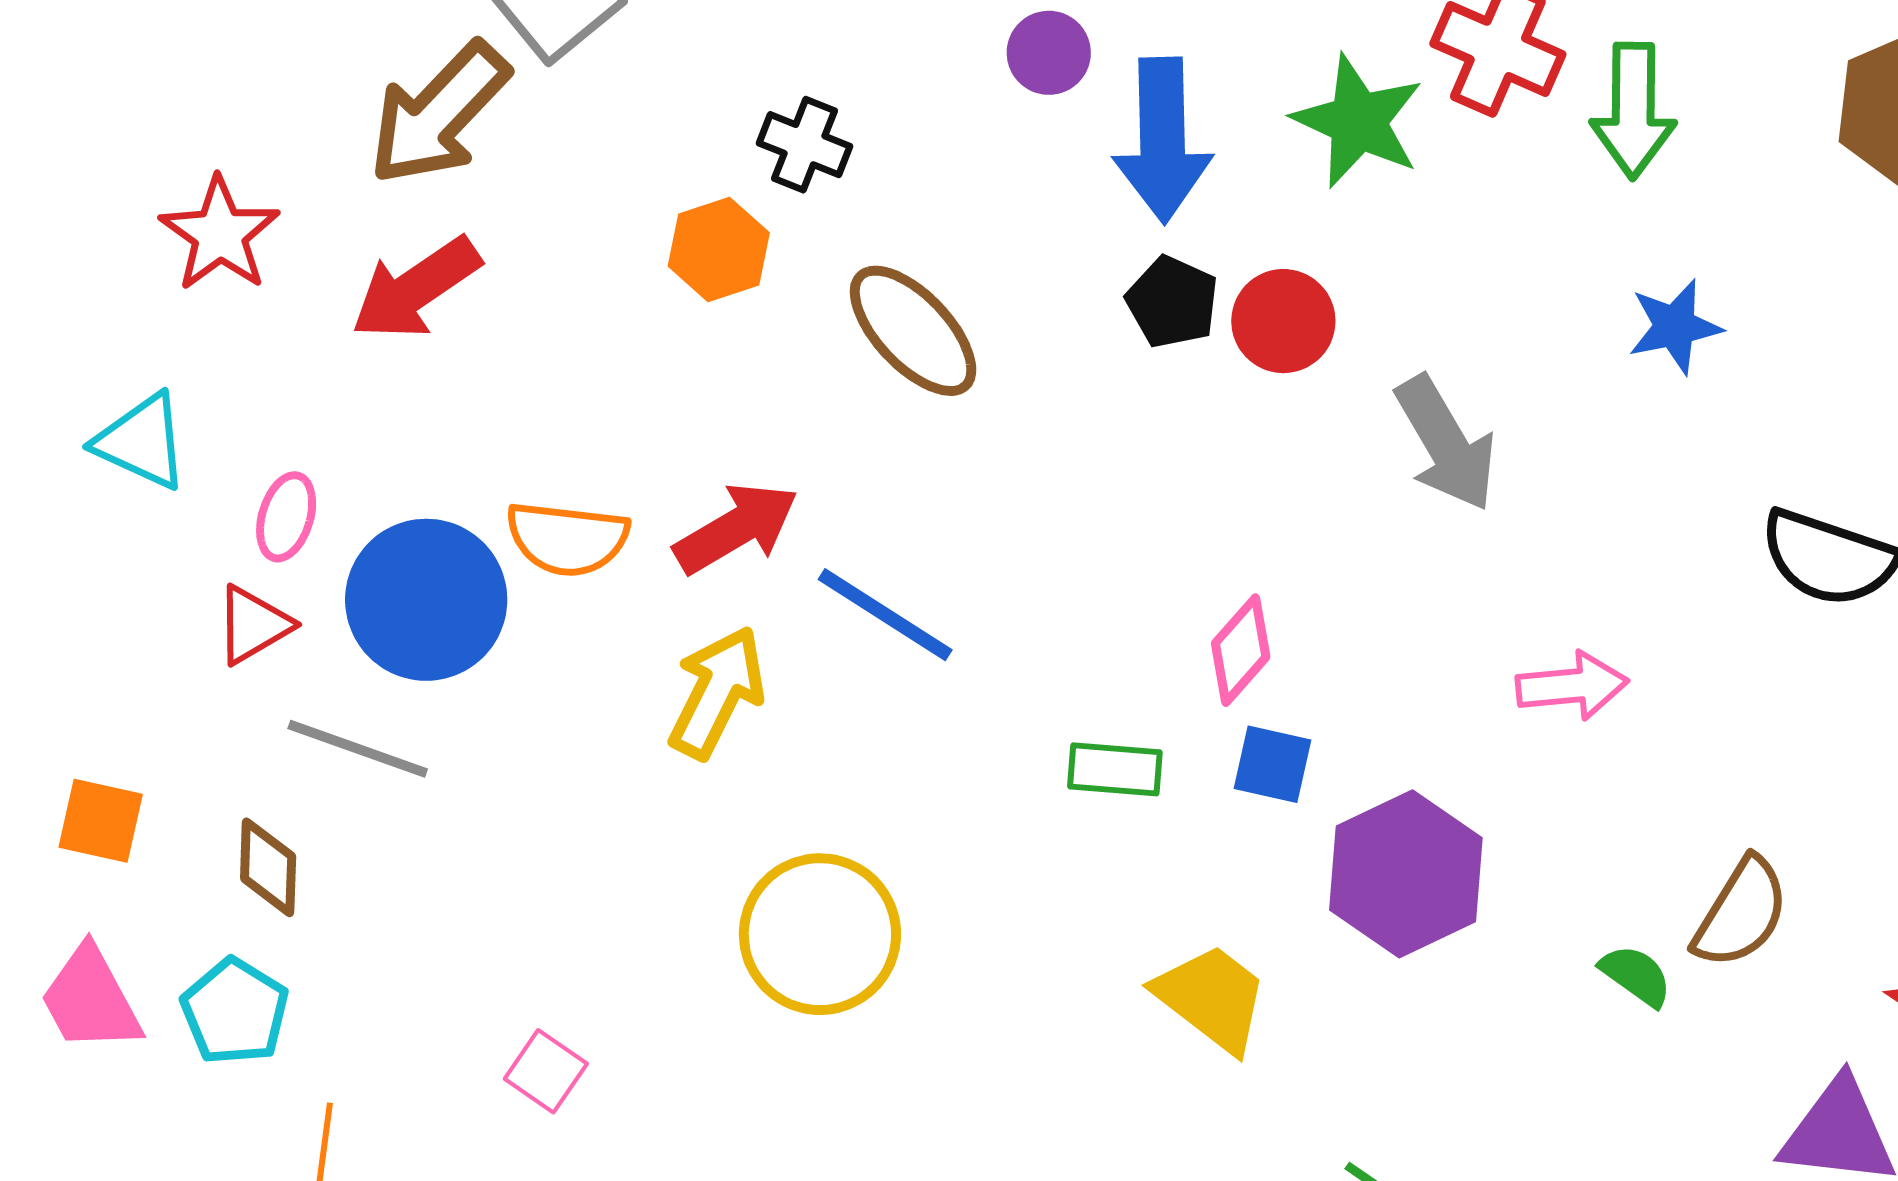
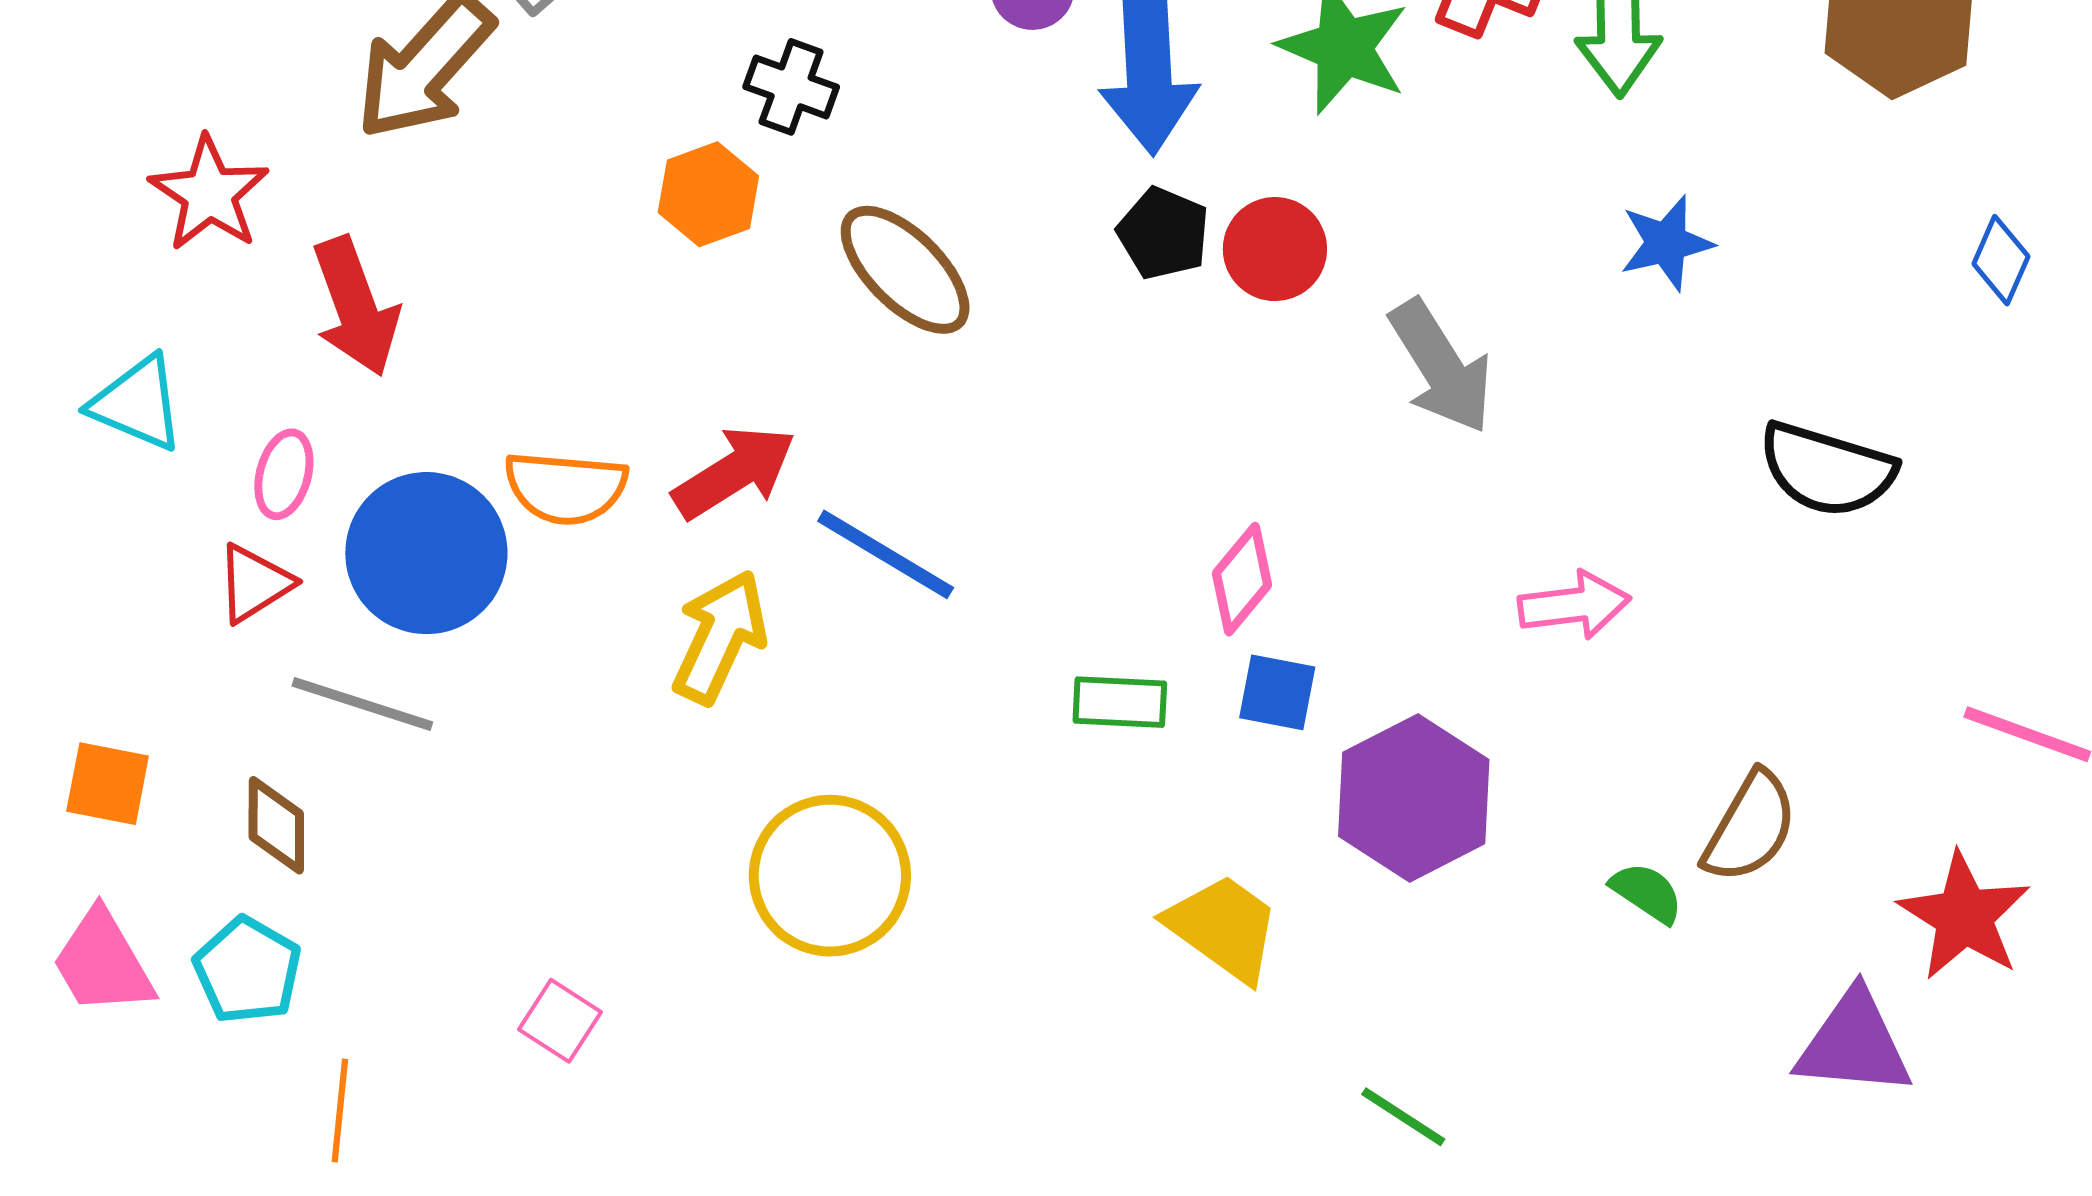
red arrow: (416, 288) -> (356, 307), moved, turned -74

